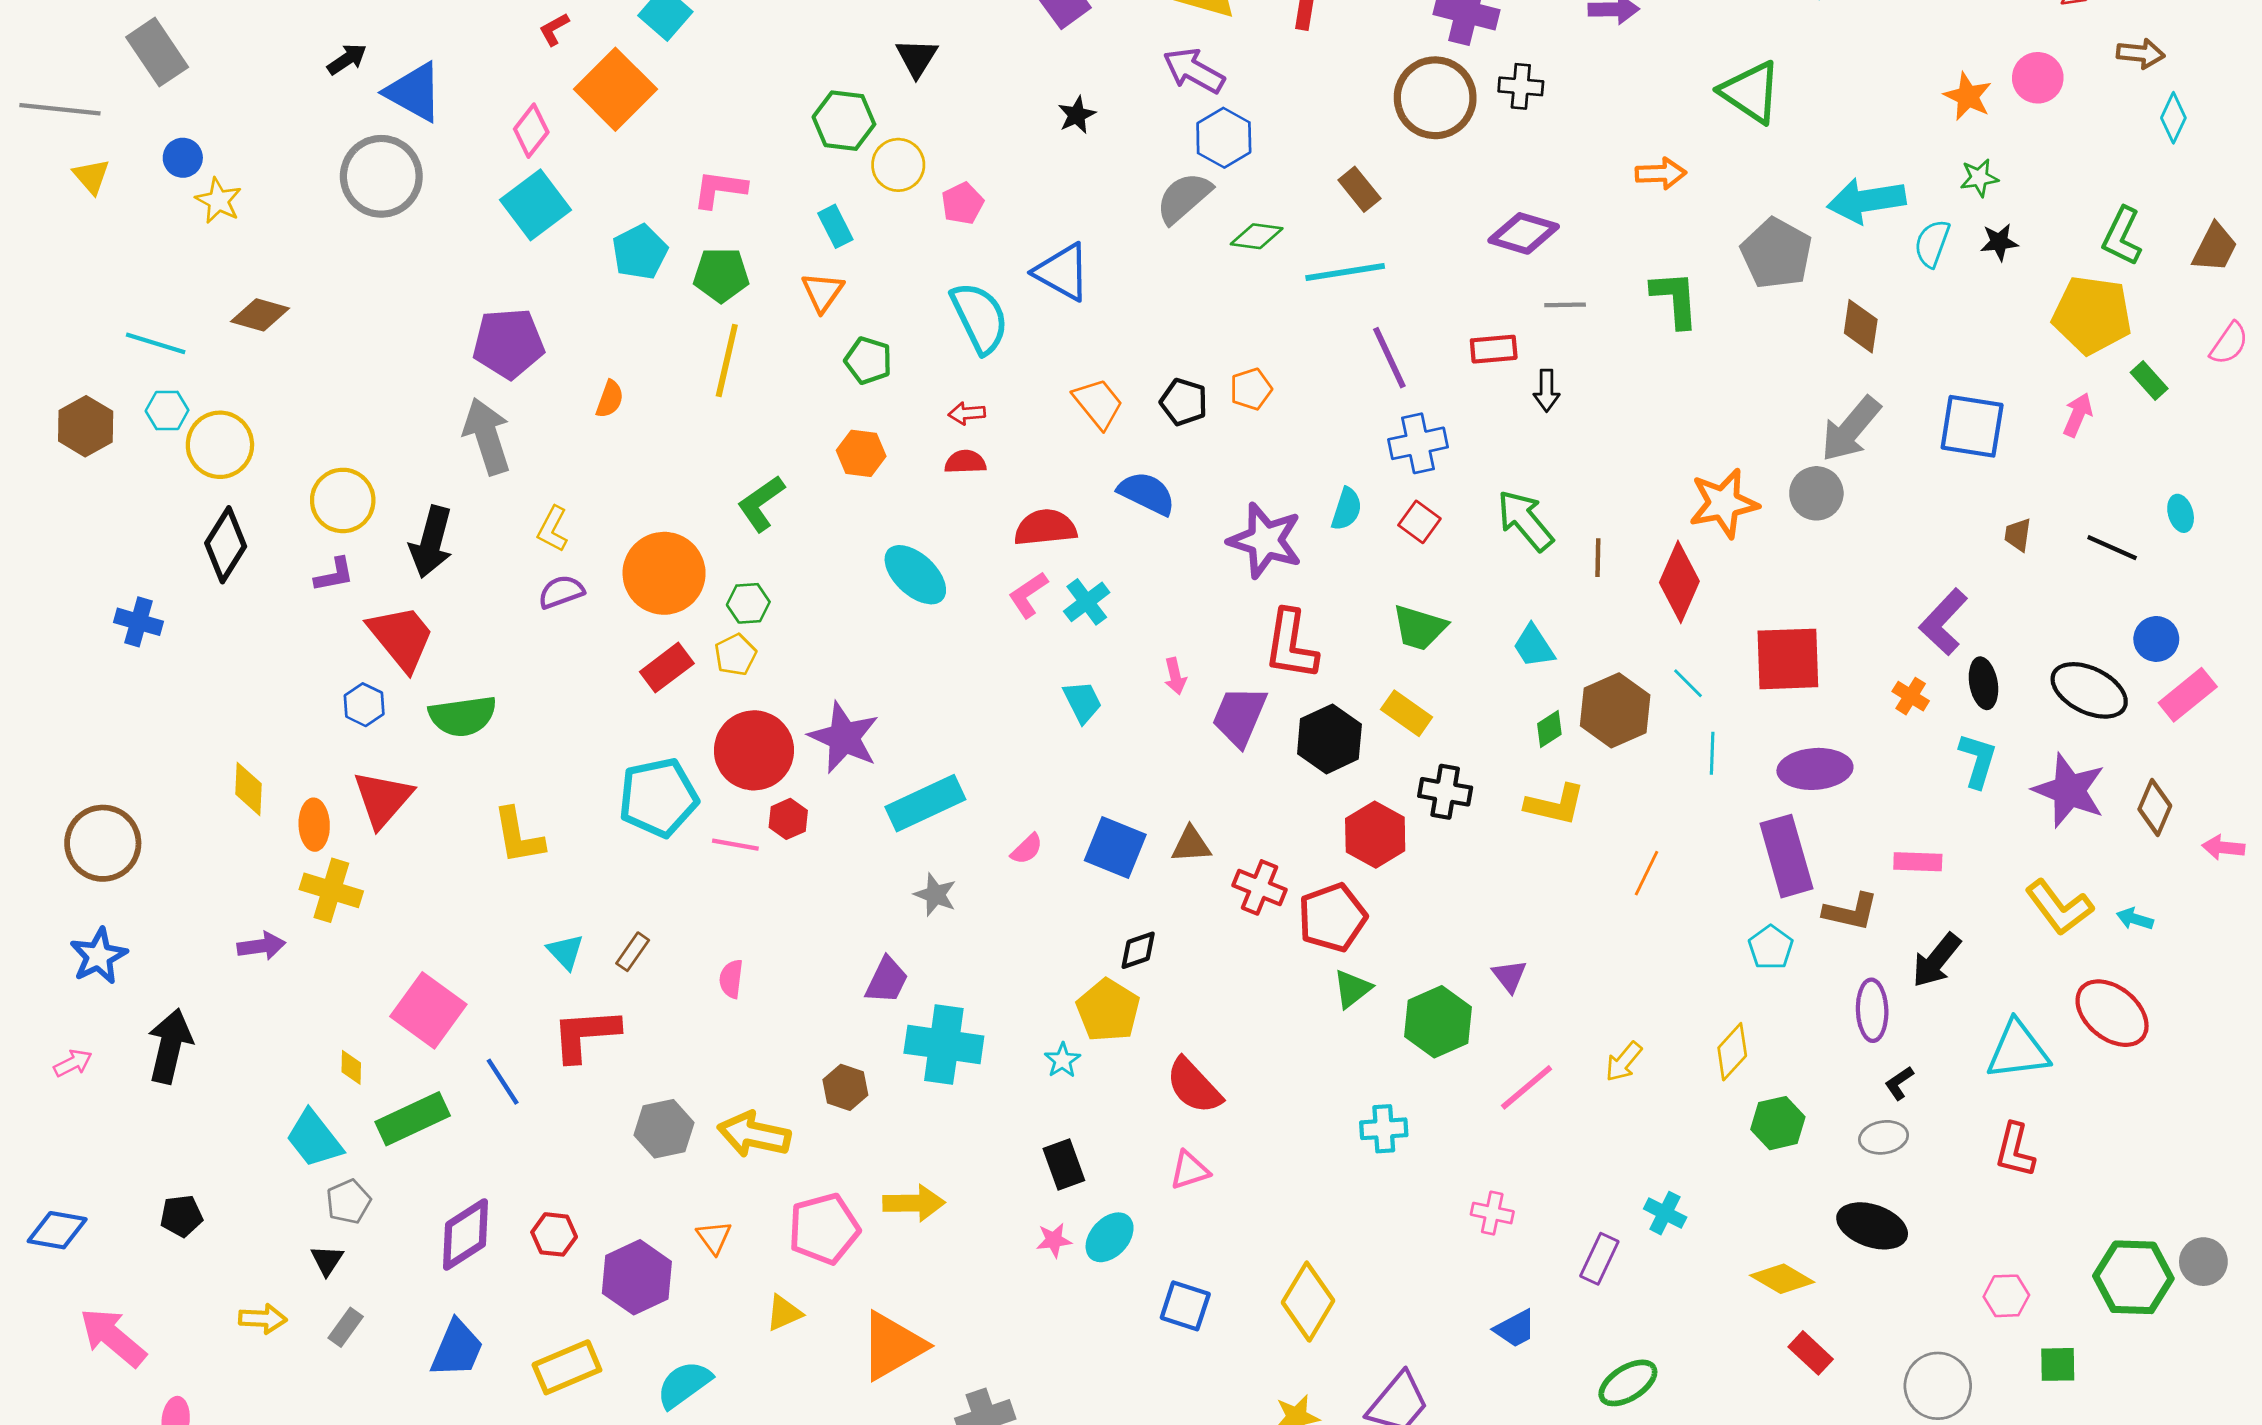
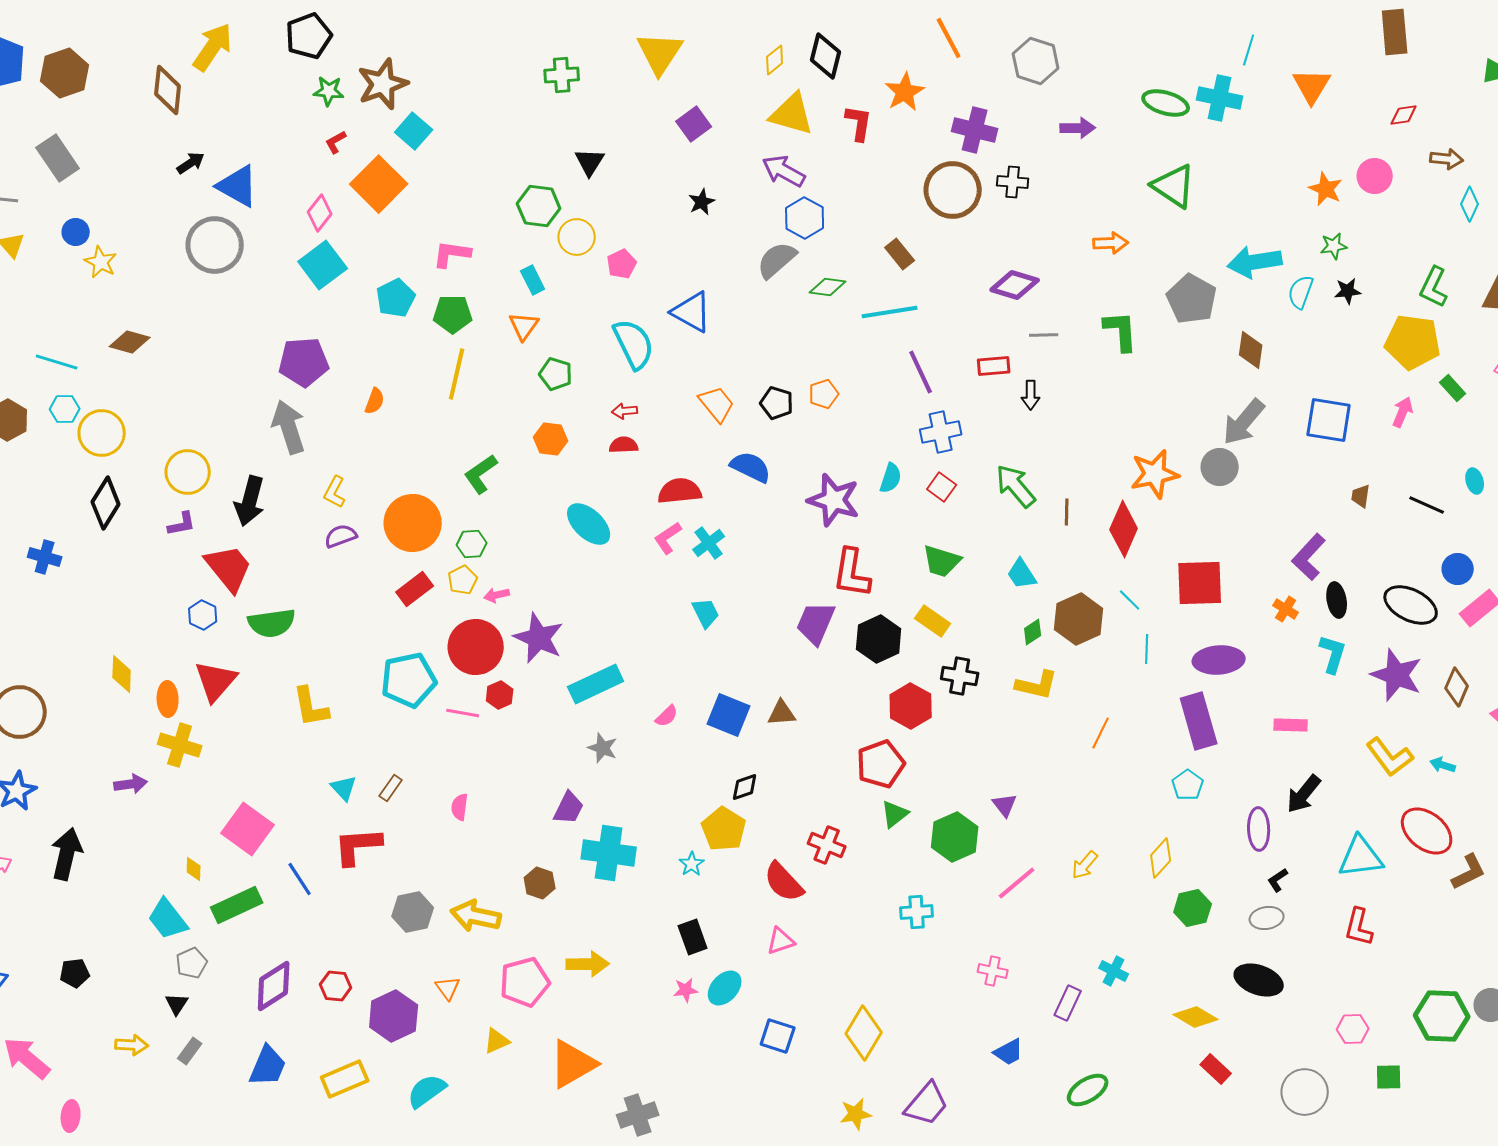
pink arrow: (1175, 676) -> (497, 595), moved, turned 90
red cross: (1259, 887) -> (827, 845), moved
brown L-shape: (1851, 912) -> (1469, 872), moved, turned -39

